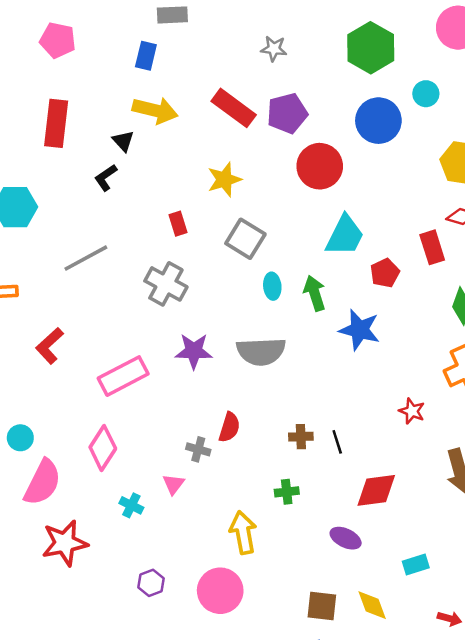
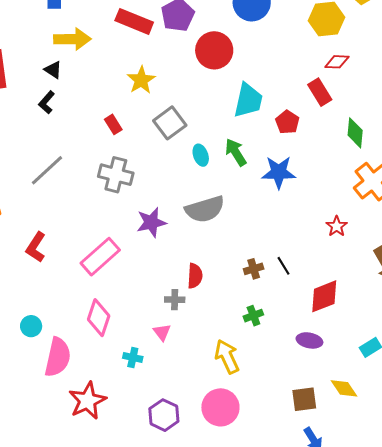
gray square: (245, 239) -> (170, 123), turned 36
red star: (412, 411) -> (337, 226), turned 30
purple hexagon: (151, 583) -> (164, 415), size x1.4

